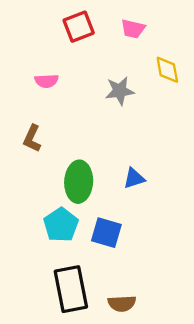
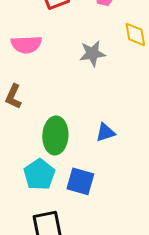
pink semicircle: (47, 81) -> (26, 44), size x1.4

